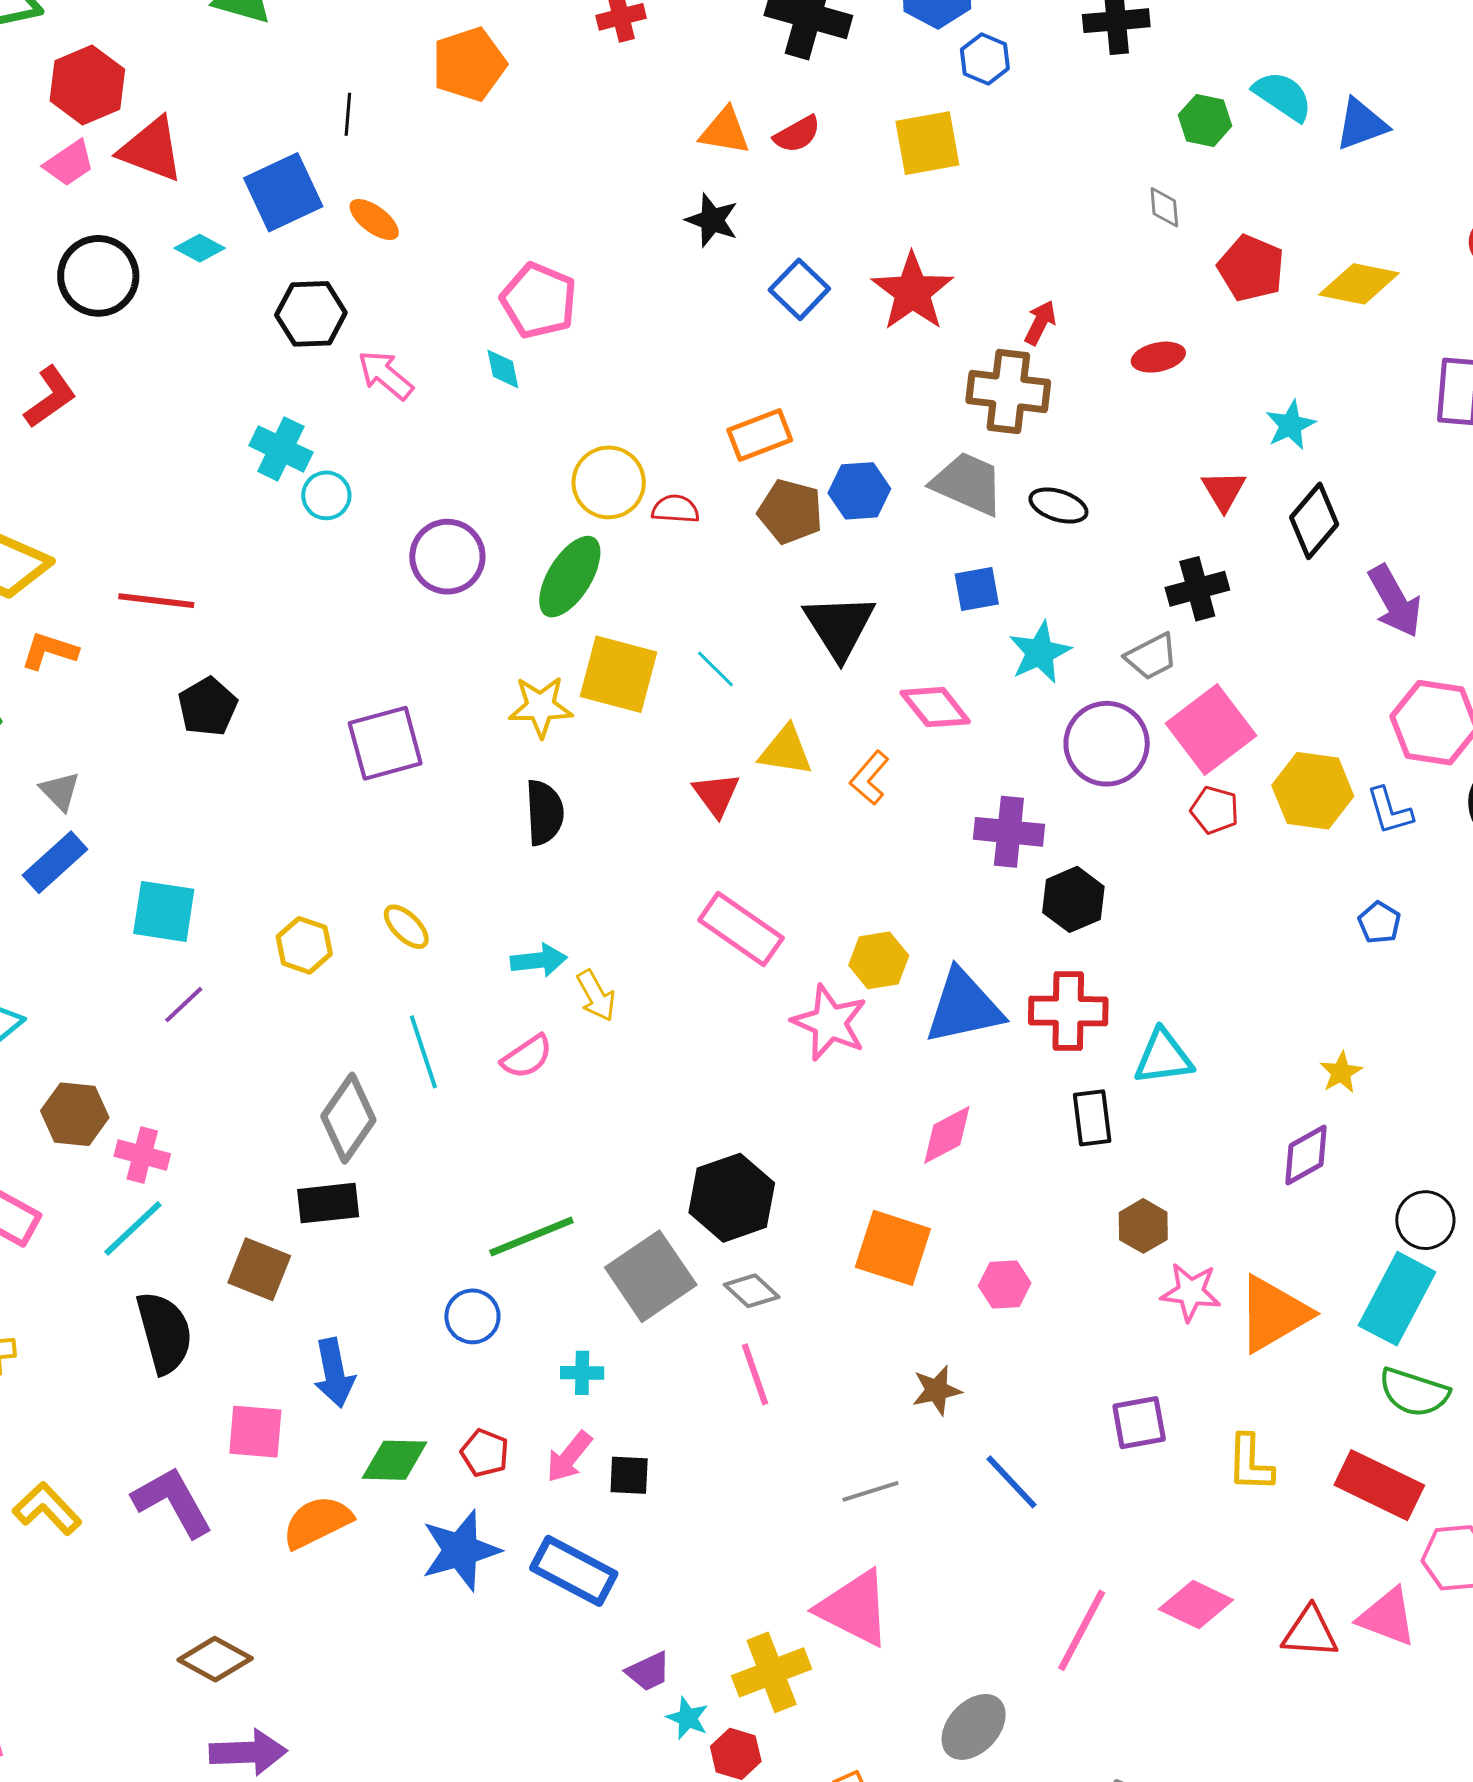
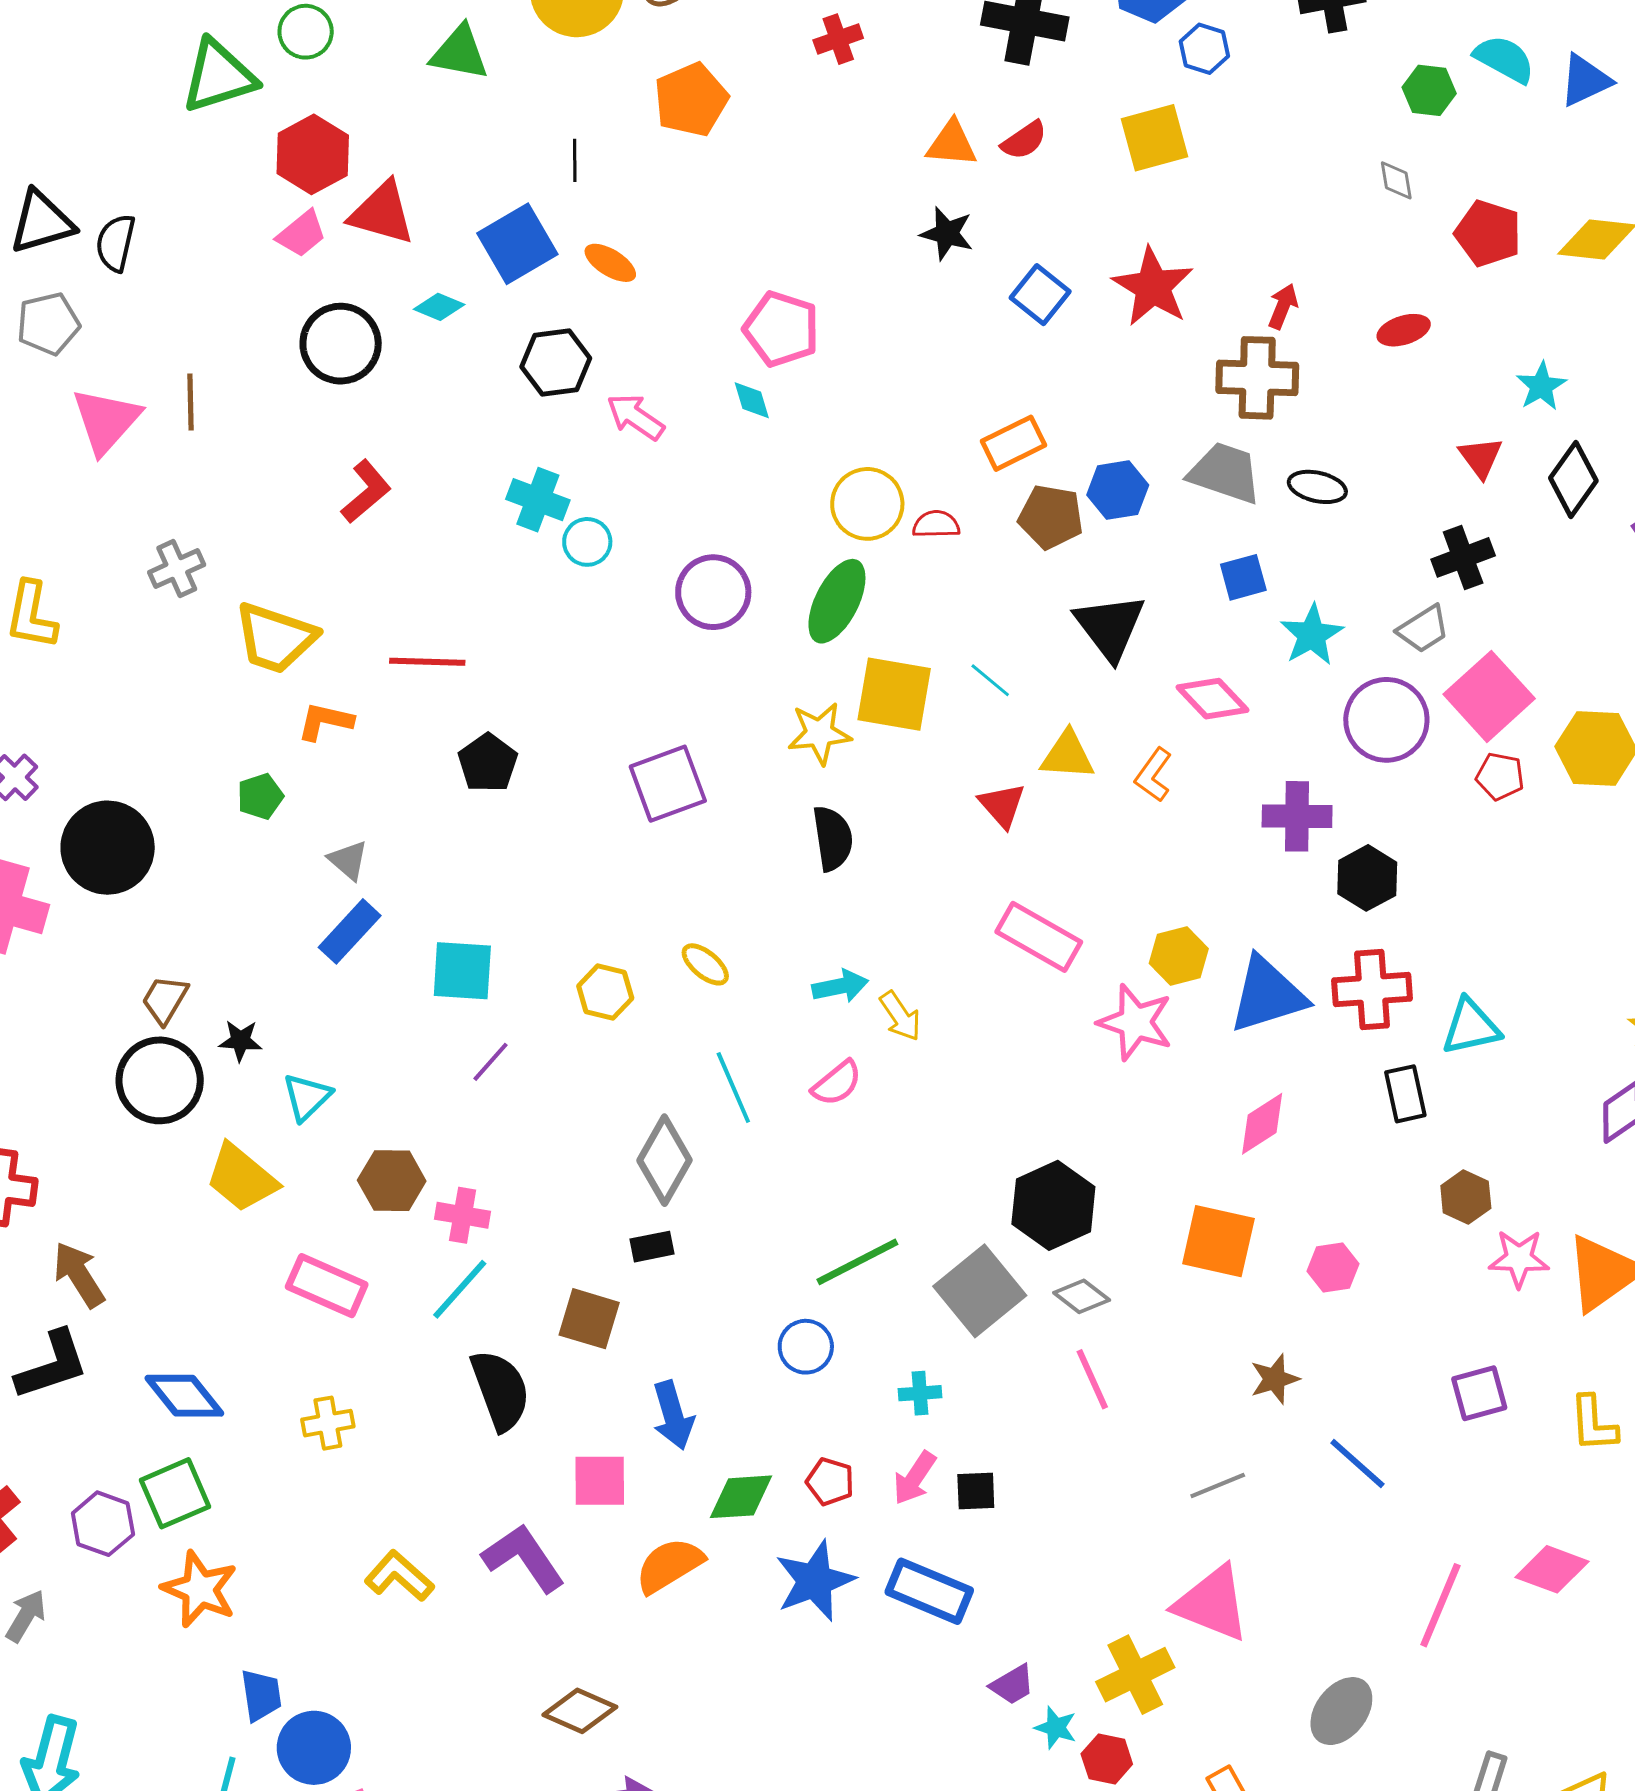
red L-shape: (50, 397) -> (366, 492), moved
black rectangle: (328, 1203) -> (652, 1247), size x0.7

